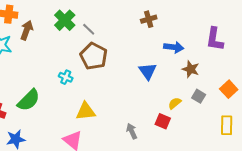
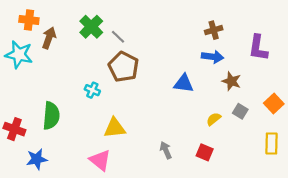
brown cross: (149, 19) -> (214, 30), moved
blue triangle: (148, 71) -> (184, 83), turned -48
green semicircle: (29, 100) -> (51, 116), turned -40
red square: (163, 121) -> (205, 152), moved

